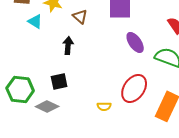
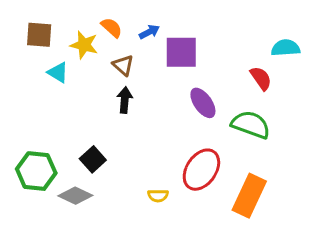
black arrow: (68, 45) -> (125, 100), moved
black square: (59, 81) -> (93, 159), turned -30

